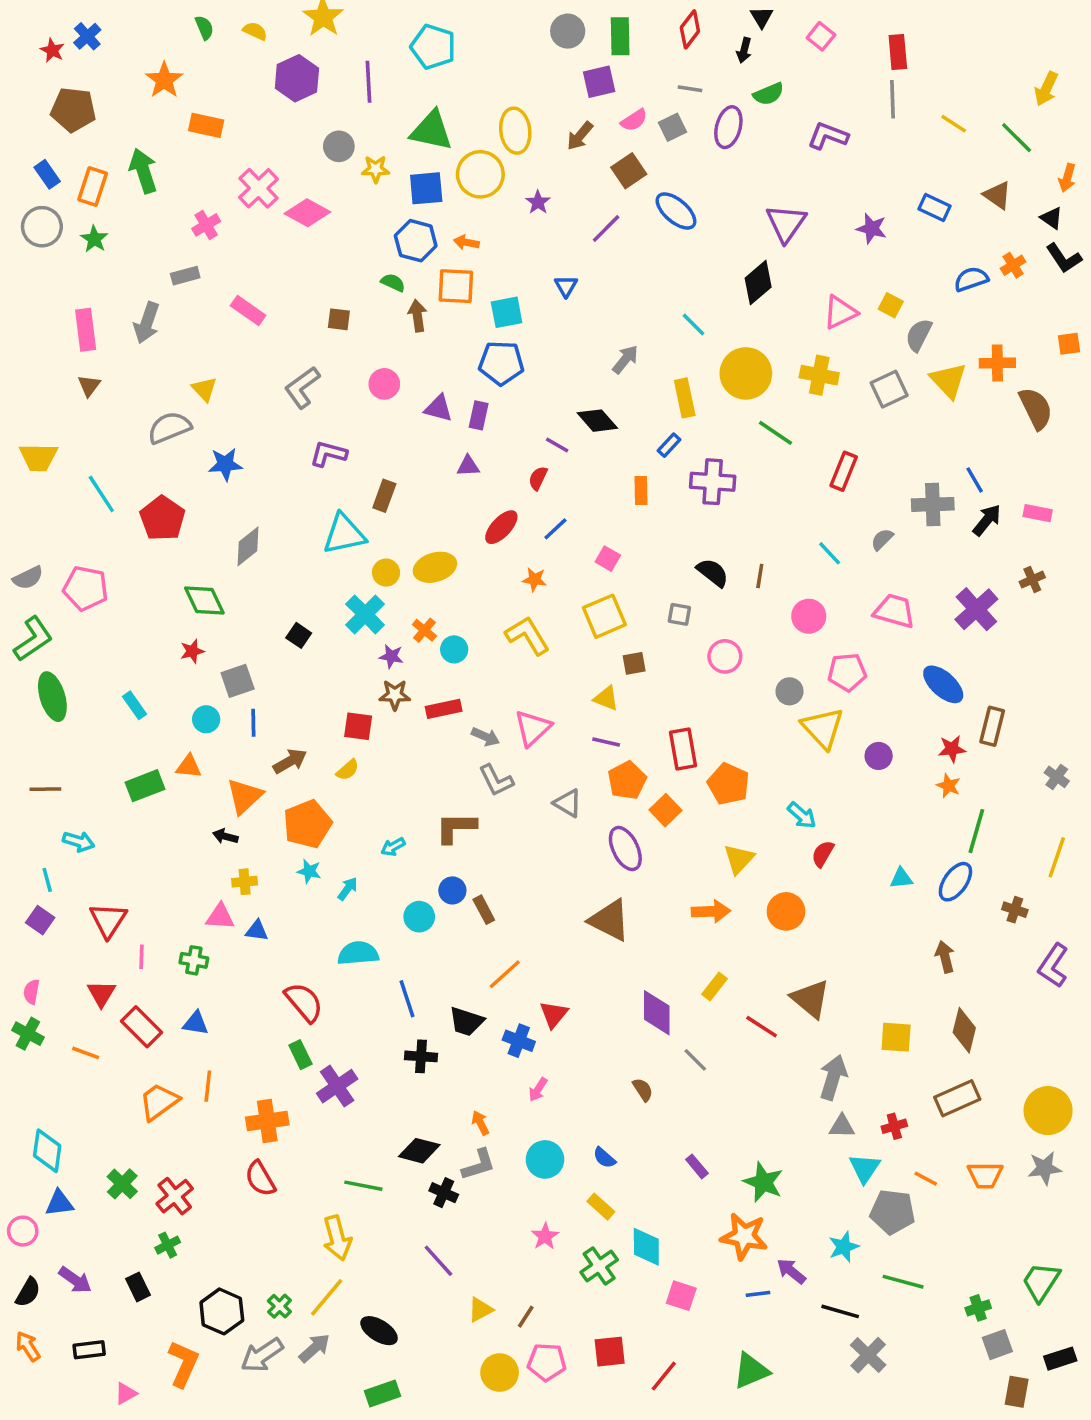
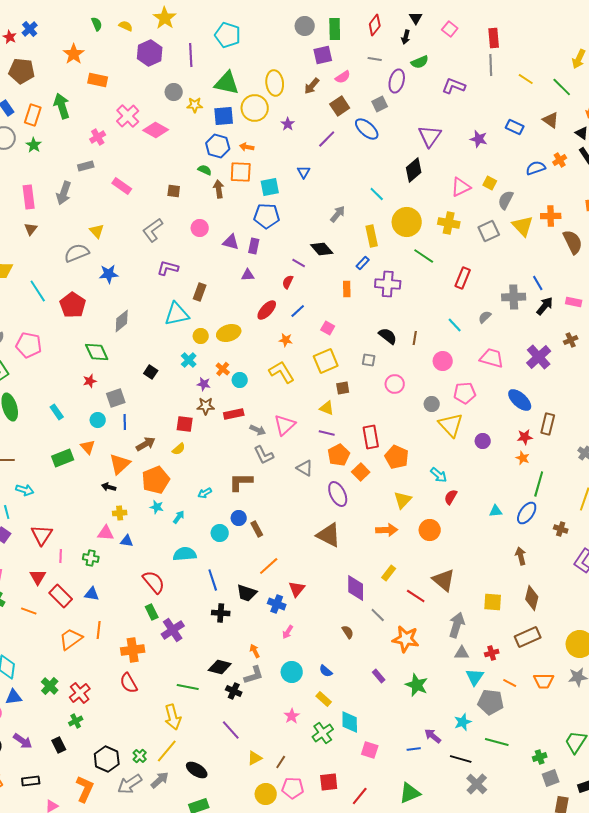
gray square: (672, 127) -> (380, 104), moved
cyan cross: (365, 614) -> (189, 360), size x0.7
orange triangle: (189, 766) -> (88, 447), turned 42
orange star: (744, 1236) -> (406, 639), moved

